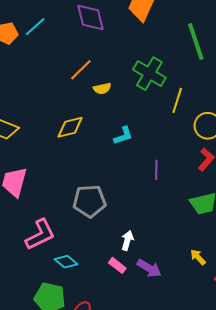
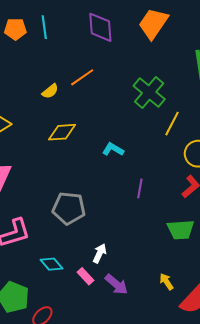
cyan line: (35, 27) -> (44, 27), turned -65
yellow semicircle: (102, 88) -> (50, 91), moved, turned -36
cyan L-shape: (123, 136) -> (113, 149), turned -140
cyan diamond: (66, 262) -> (52, 264), moved

